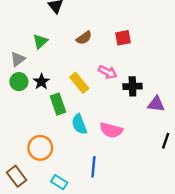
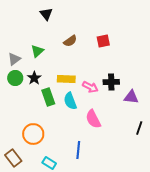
green triangle: (40, 41) -> (37, 51), moved
pink arrow: (108, 72) -> (90, 87), moved
yellow rectangle: (79, 83) -> (66, 79), turned -48
cyan semicircle: (79, 124) -> (70, 101), moved
pink semicircle: (111, 130) -> (93, 119), turned 48

